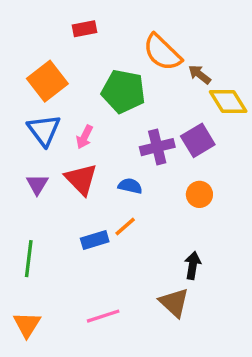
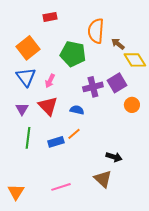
orange semicircle: (162, 52) -> (96, 31), turned 50
orange circle: (199, 194) -> (132, 105), moved
green line: (29, 259) -> (28, 138), moved
black arrow: (193, 265) -> (114, 157), turned 98

